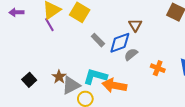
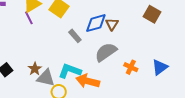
blue diamond: (120, 43) -> (96, 23), moved
gray semicircle: (131, 54) -> (106, 52), size x1.6
gray triangle: (71, 85) -> (46, 78), turned 36

